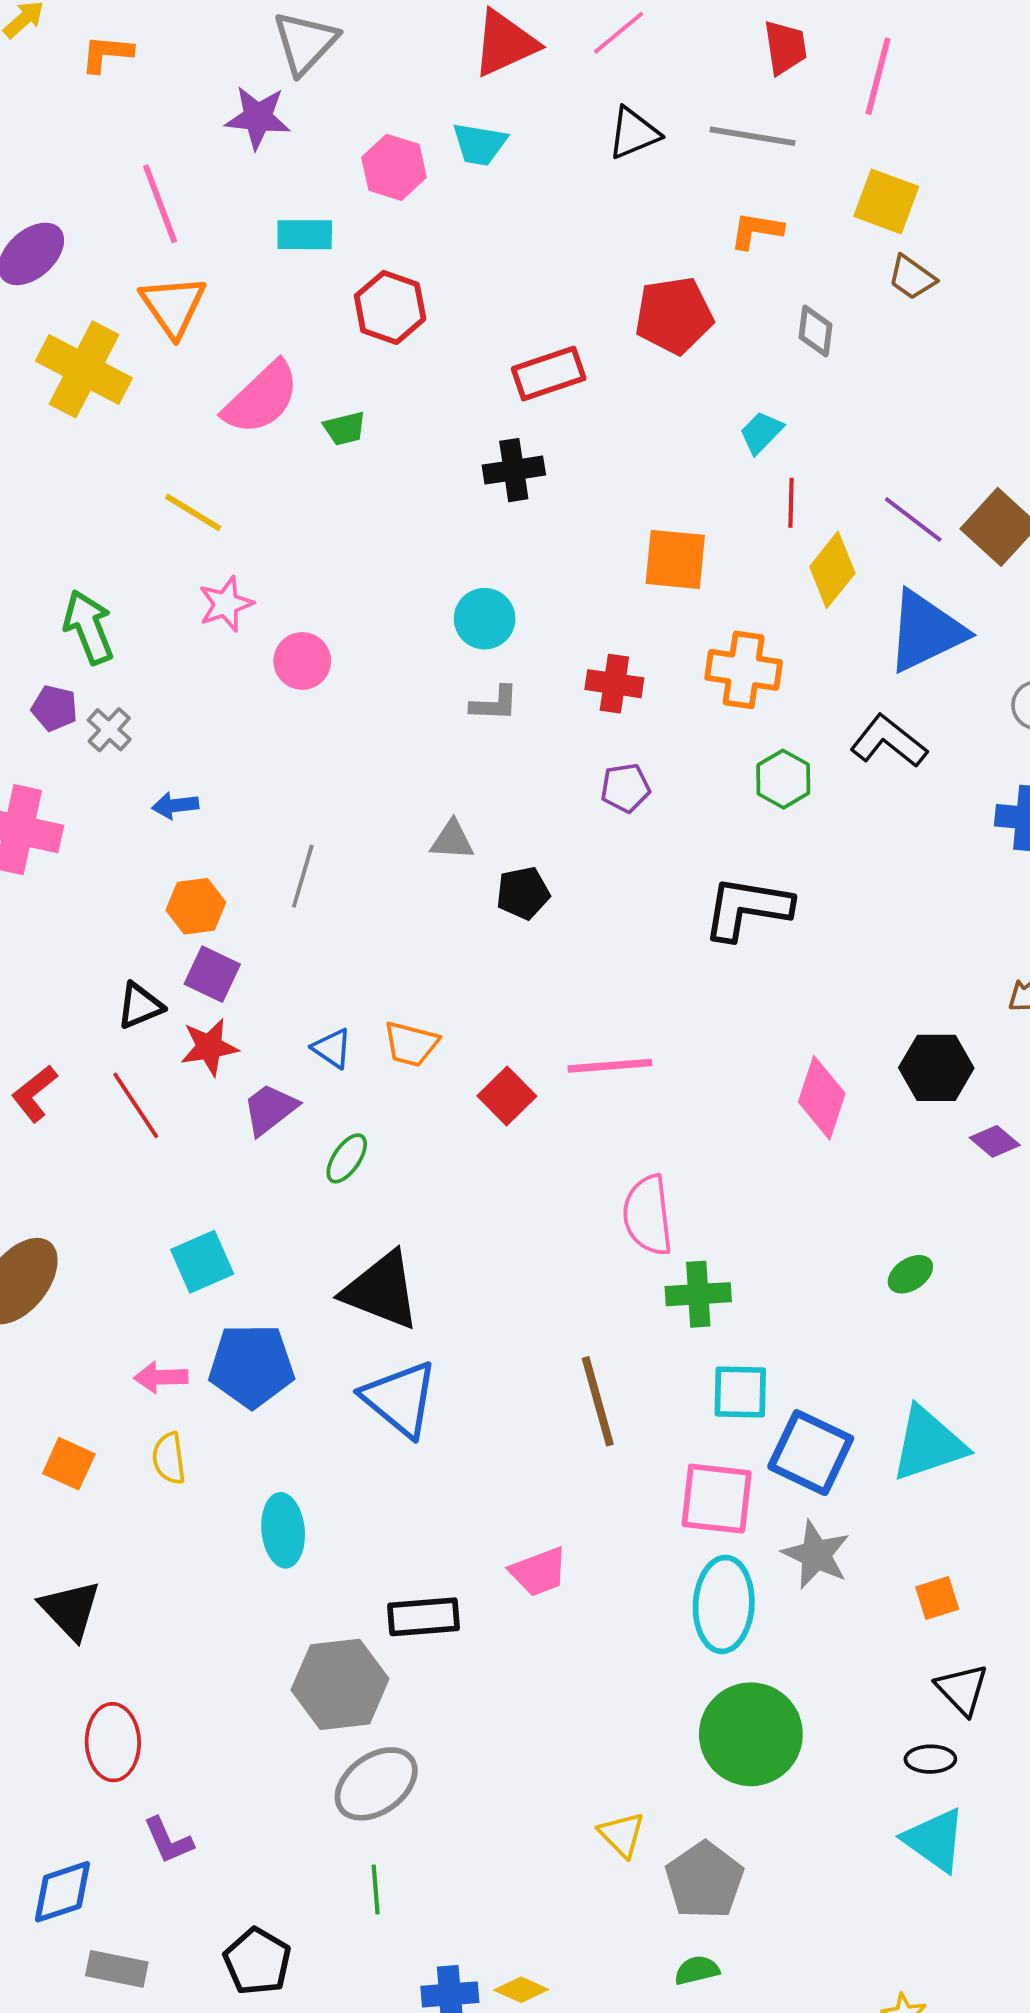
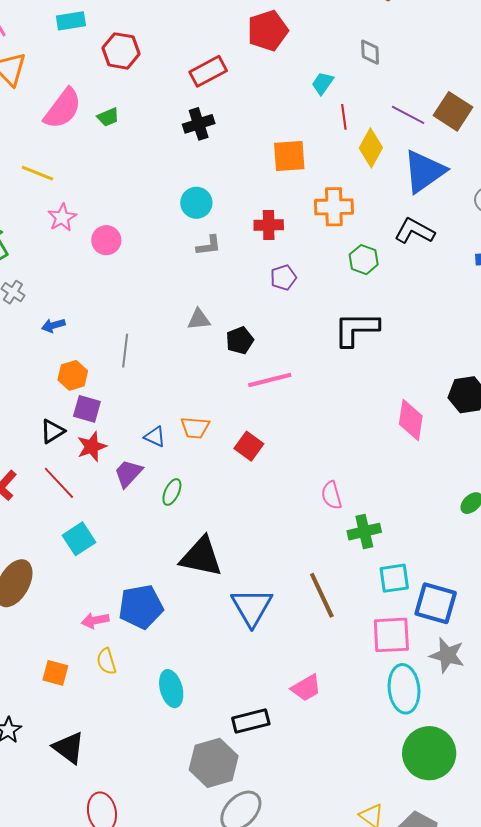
gray diamond: (815, 331) -> (370, 52), moved
pink line: (610, 1066) -> (270, 380), moved
pink semicircle: (648, 1215) -> (332, 495), size x0.7
cyan square: (202, 1262) -> (79, 539), moved
blue triangle: (400, 1399) -> (252, 607), moved, turned 30

